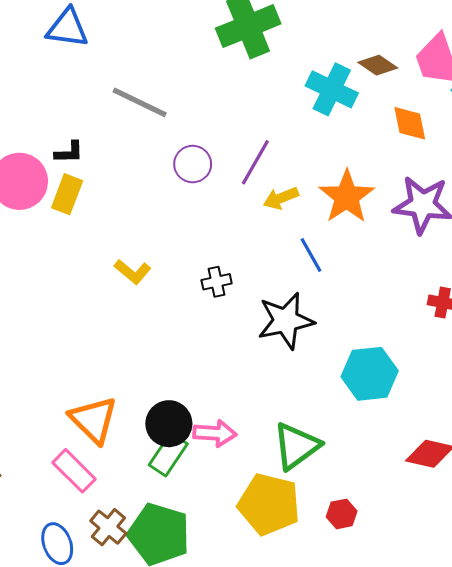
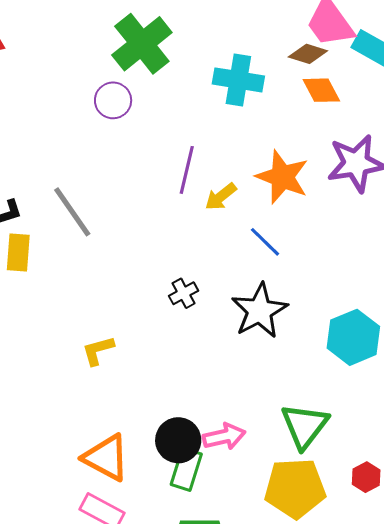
brown diamond: (378, 65) -> (308, 54), moved
gray line: (140, 102) -> (72, 212), moved, turned 46
purple circle: (193, 164) -> (113, 100), moved
yellow L-shape: (133, 272) -> (98, 351), moved, turned 141

